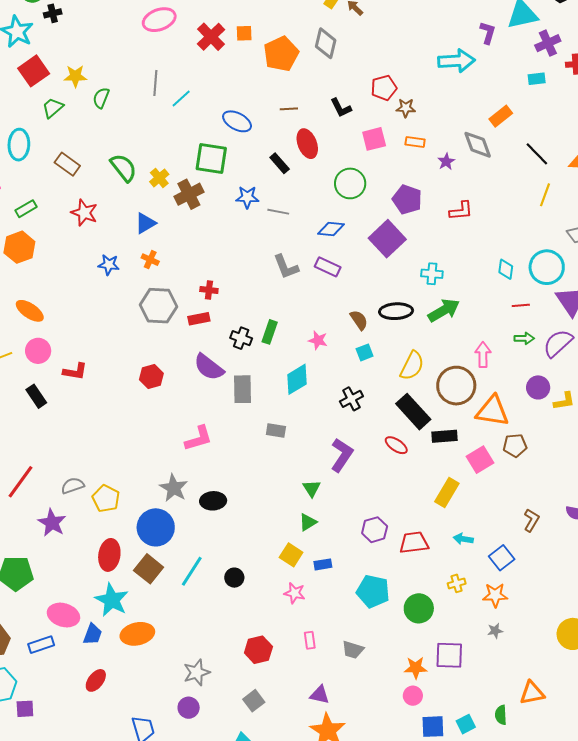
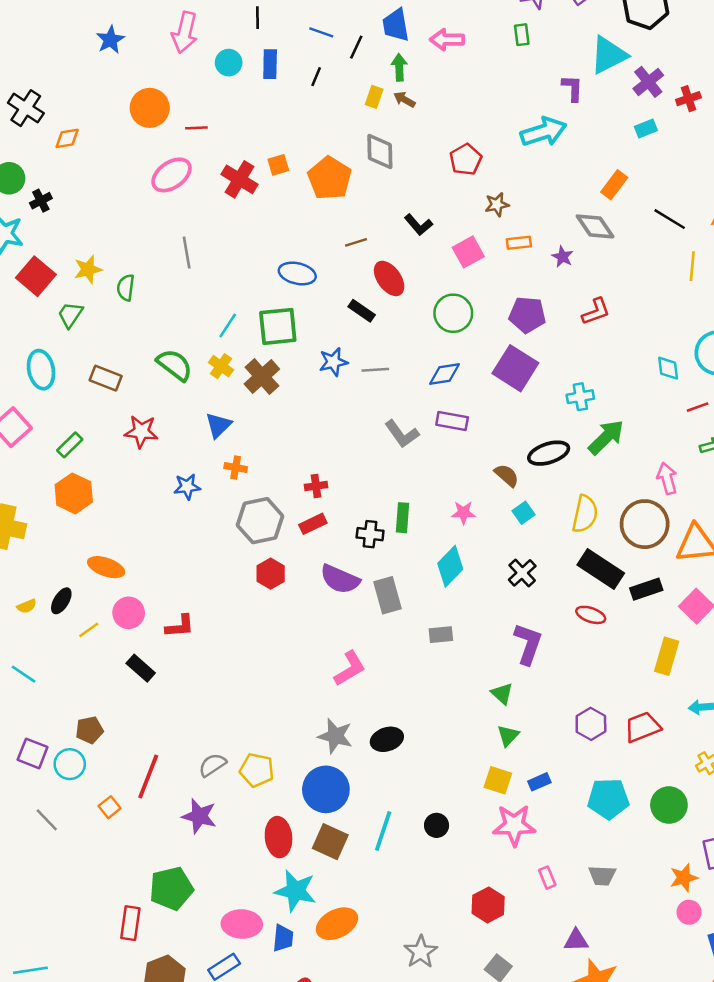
red pentagon: (384, 88) -> (466, 160), moved
cyan line: (181, 98) -> (228, 326), moved
red hexagon: (151, 376) -> (271, 574), moved
pink star: (295, 593) -> (514, 825), size x1.6

